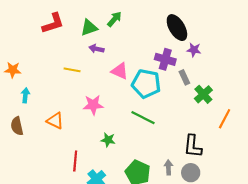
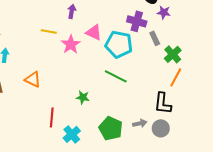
purple arrow: (96, 49) -> (72, 11), turned 88
pink star: (93, 105) -> (71, 44), moved, turned -30
orange line: (225, 119) -> (176, 77), moved
gray arrow: (168, 167) -> (140, 123), turned 80

